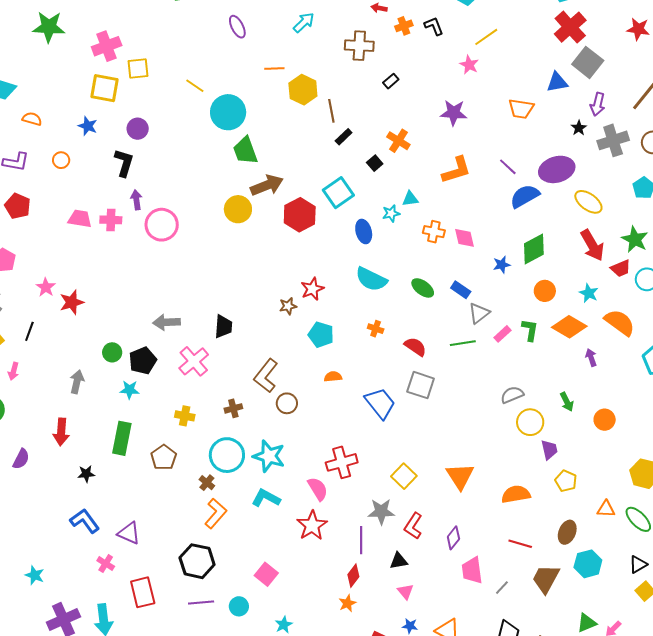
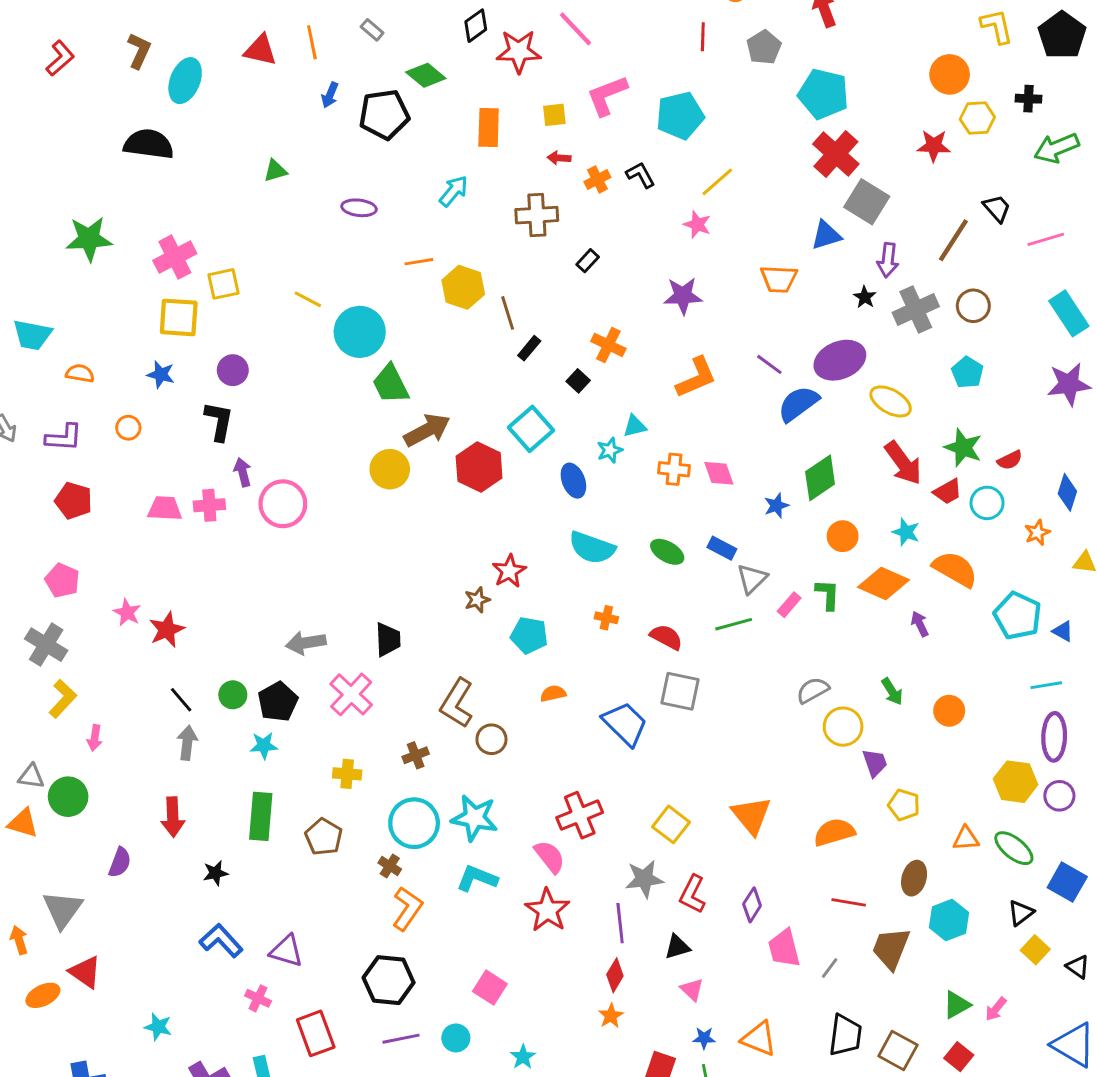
purple ellipse: (237, 27) -> (359, 208), turned -50
black line: (29, 331) -> (181, 700), moved, turned -54

